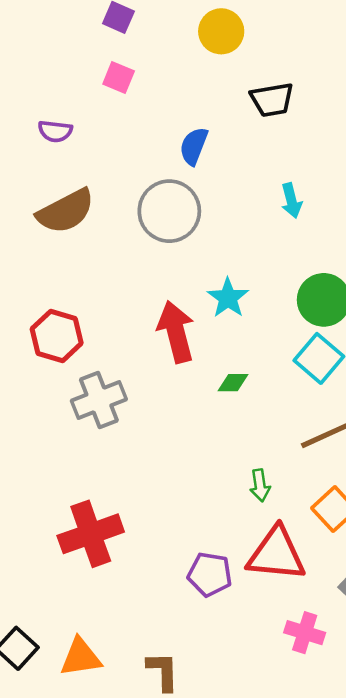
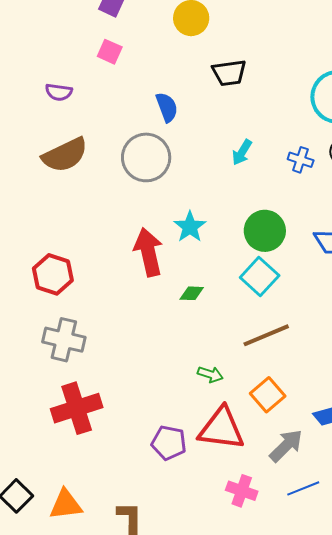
blue semicircle: (194, 146) -> (167, 107), turned 136
cyan arrow: (291, 201) -> (242, 152), turned 44
red hexagon: (57, 336) -> (53, 274), moved
gray cross: (99, 400) -> (64, 340), moved, turned 33
green arrow: (260, 485) -> (210, 374), turned -65

